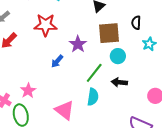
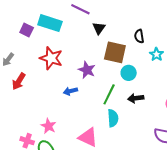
red star: (46, 25) -> (51, 58), turned 30
brown square: (109, 33) -> (115, 52), turned 30
blue arrow: (57, 61) -> (70, 91), turned 48

